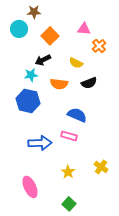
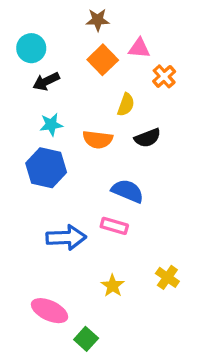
brown star: (34, 12) -> (98, 20), moved
orange square: (50, 36) -> (103, 60), moved
black arrow: (43, 60) -> (46, 81), moved
yellow semicircle: (76, 63) -> (126, 105), turned -96
pink ellipse: (30, 187) -> (49, 311), turned -40
green square: (69, 204) -> (86, 339), moved

